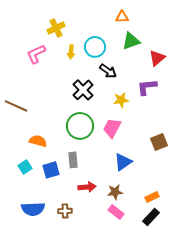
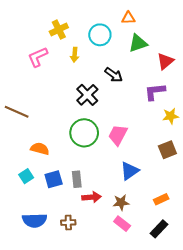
cyan circle: (95, 47) -> (100, 35), moved
yellow star: (121, 100) -> (171, 116), moved
gray rectangle: (73, 160) -> (77, 179), moved
orange rectangle: (152, 197) -> (161, 199), moved

